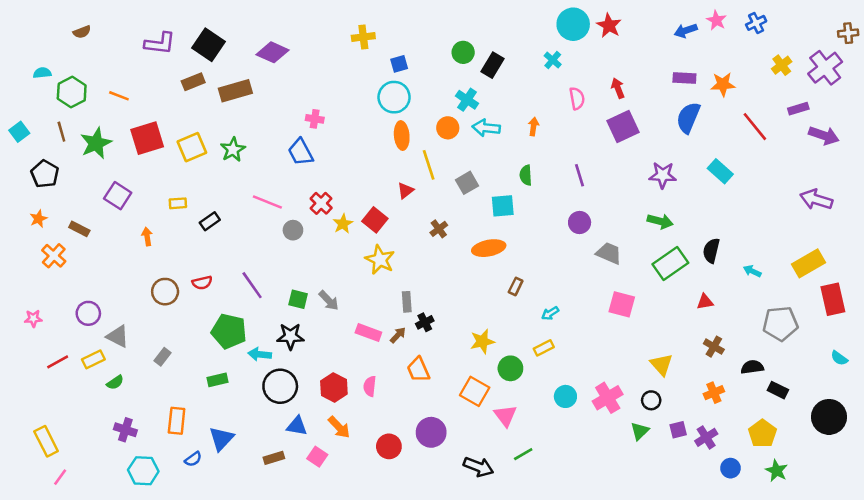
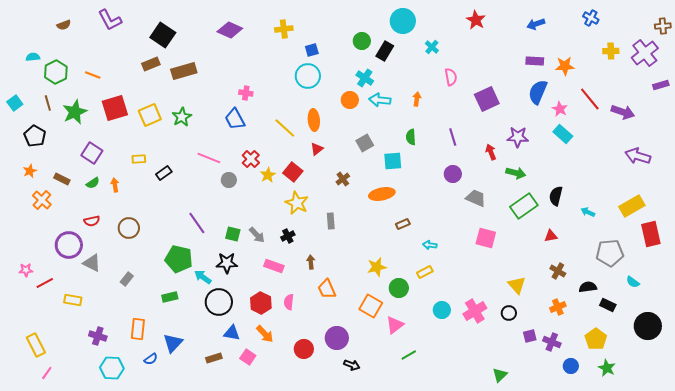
pink star: (716, 20) -> (560, 109), moved
blue cross: (756, 23) -> (591, 18), turned -35
cyan circle: (573, 24) -> (403, 21), moved
purple L-shape: (160, 43) -> (110, 20), moved, turned 55
purple diamond: (272, 52) -> (230, 30), moved
yellow cross: (782, 65) -> (611, 51), turned 35
red arrow: (618, 88) -> (491, 152), moved
purple rectangle: (798, 109) -> (661, 85), moved
orange ellipse: (402, 136) -> (314, 120), moved
purple arrow: (824, 136) -> (623, 112), moved
yellow line: (429, 165) -> (285, 128), moved, turned -30
red semicircle: (202, 283) -> (92, 221), moved
brown rectangle: (516, 286) -> (403, 224), turned 40
gray rectangle: (407, 302) -> (331, 221), moved
purple circle: (88, 313) -> (69, 245), size x1.4
cyan arrow: (550, 313) -> (430, 245), turned 40
pink star: (33, 318) -> (26, 270), moved
black cross: (425, 322) -> (288, 236), moved
pink rectangle: (368, 333) -> (274, 266), moved
brown arrow: (398, 335) -> (311, 262), turned -48
cyan arrow: (260, 354) -> (203, 277), turned 30
cyan semicircle: (839, 358) -> (633, 282), moved
yellow rectangle: (93, 359) -> (73, 300), moved, turned 36
green semicircle: (115, 382) -> (93, 183), moved
pink triangle: (505, 416) -> (395, 325), turned 30
green triangle: (640, 431) -> (500, 375), moved
purple cross: (706, 437) -> (552, 342), turned -36
black arrow: (478, 467) -> (352, 365), moved, size x0.7

